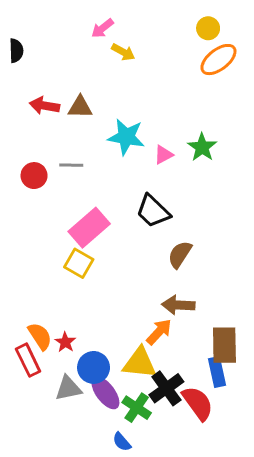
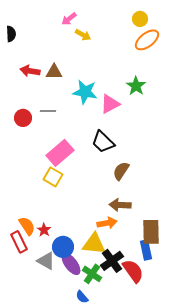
green star: (202, 147) -> (136, 86), moved
pink triangle: (163, 155) -> (110, 104), size x1.5
orange arrow: (159, 332) -> (107, 223), turned 36
gray triangle: (68, 388) -> (46, 261), turned 42

